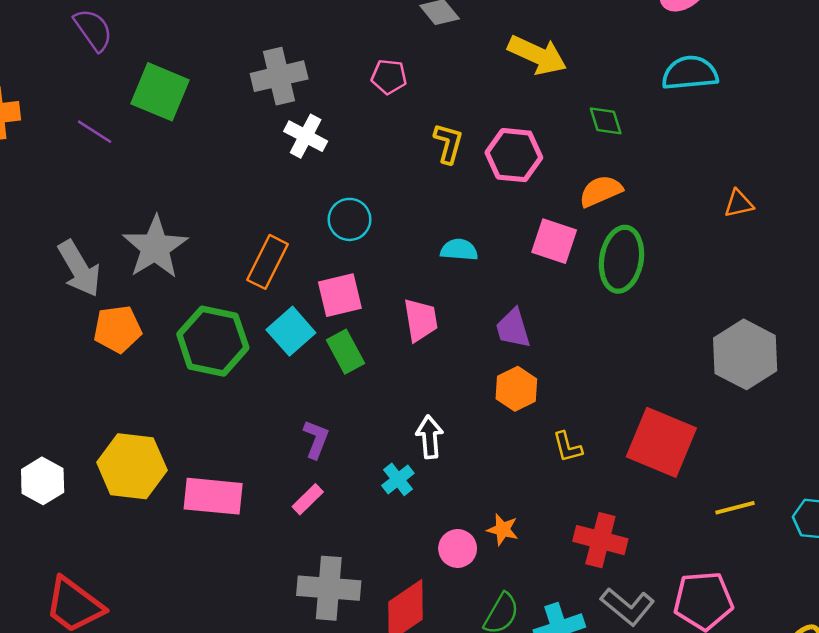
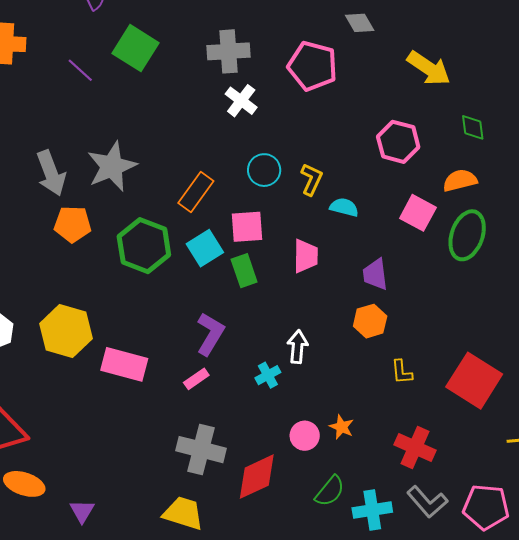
pink pentagon: (389, 77) -> (313, 66), size x1.8
yellow L-shape: (448, 143) -> (311, 179), moved
purple L-shape: (316, 439) -> (210, 334), size x1.4

